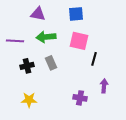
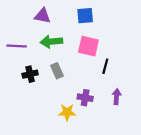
purple cross: (80, 98) -> (85, 98), moved
yellow star: (29, 100) -> (67, 112), moved

